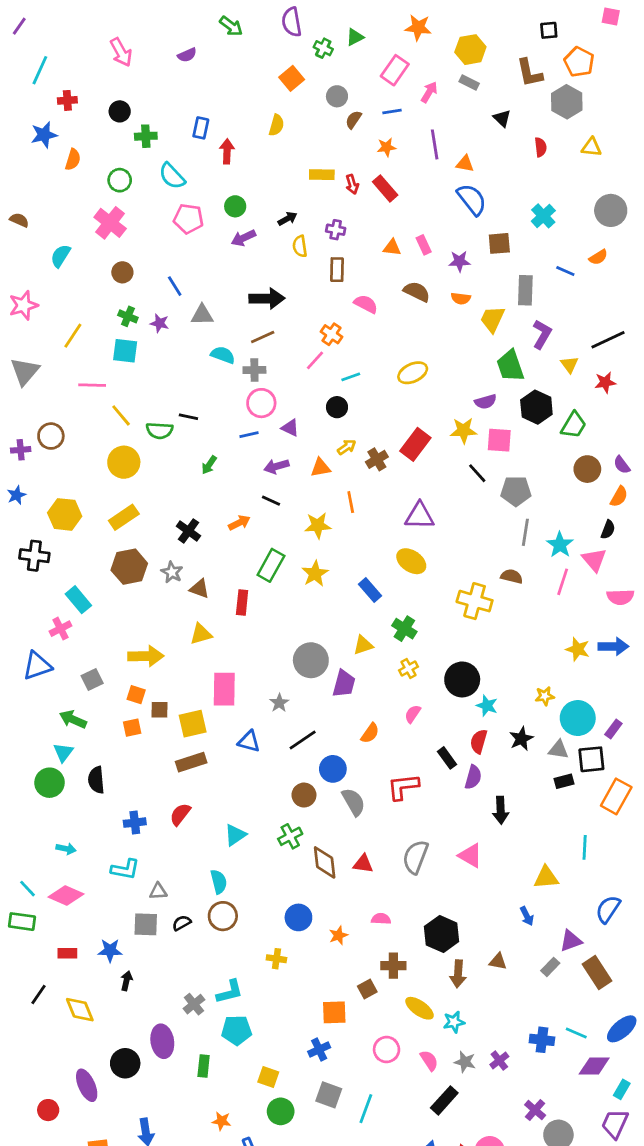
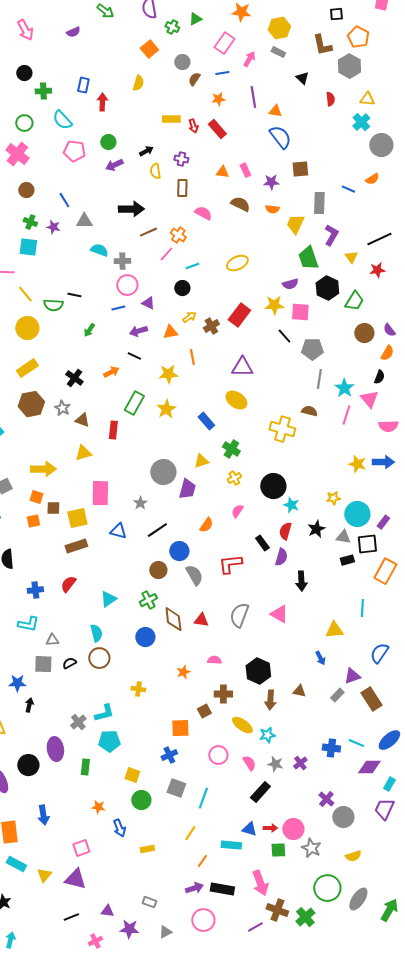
cyan cross: (543, 216) -> (361, 122), moved
brown line: (263, 337) -> (148, 232), moved
blue circle: (298, 917) -> (145, 637), moved

